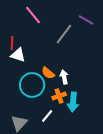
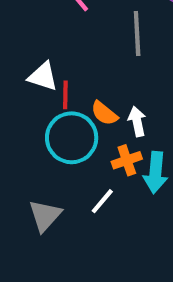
gray line: (64, 34) -> (137, 33), turned -40
red line: (12, 43) -> (65, 95), moved

